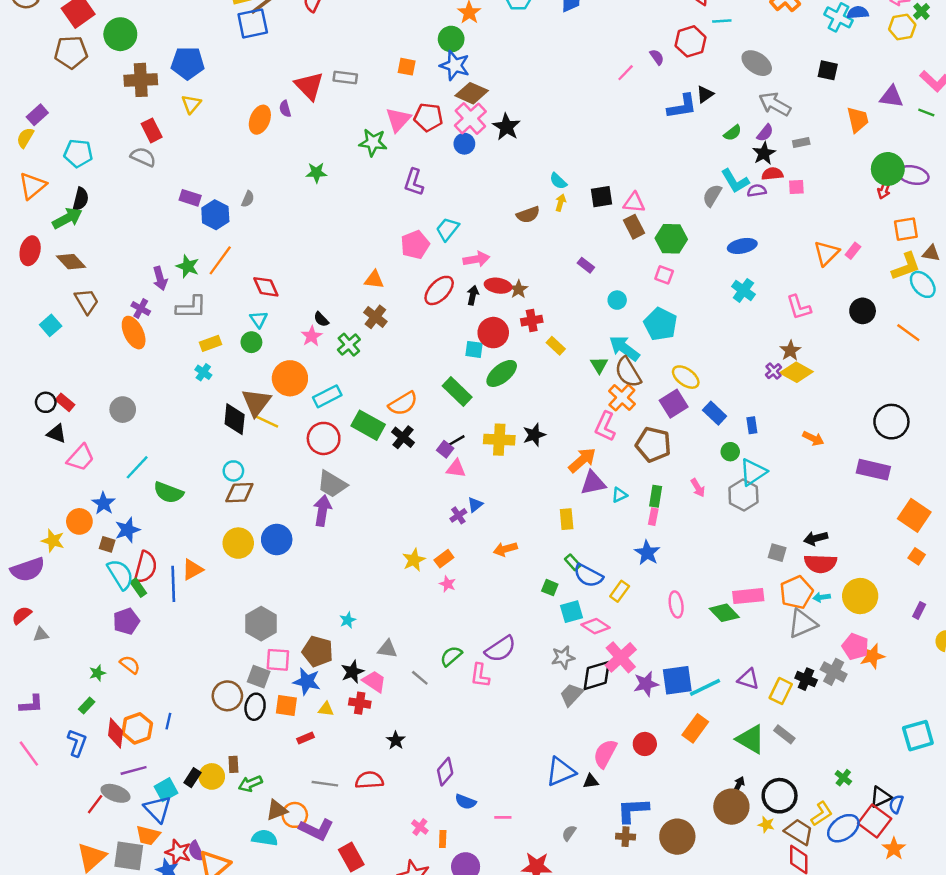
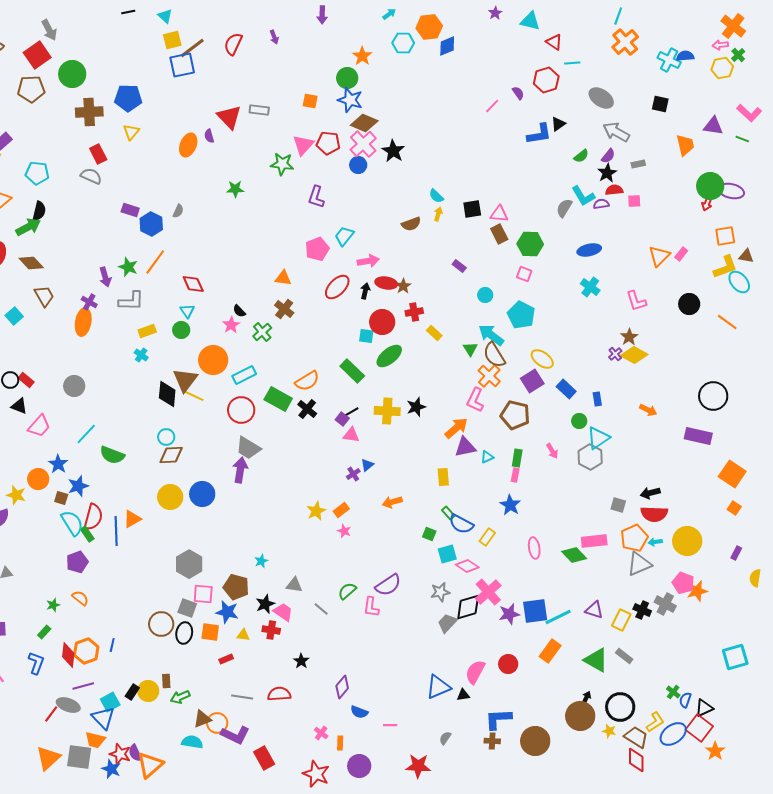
orange ellipse: (134, 333) -> (83, 322), turned 36
blue semicircle: (896, 804) -> (685, 700), moved

